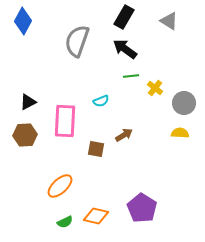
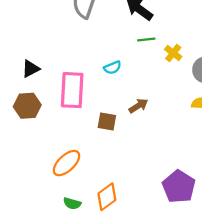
purple pentagon: (142, 208) -> (179, 187), moved
orange diamond: (96, 216) -> (107, 197), turned -50
green semicircle: (65, 222) -> (72, 203), turned 42

